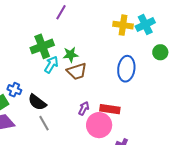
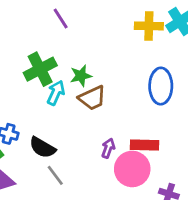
purple line: (61, 12) -> (61, 19), turned -56

